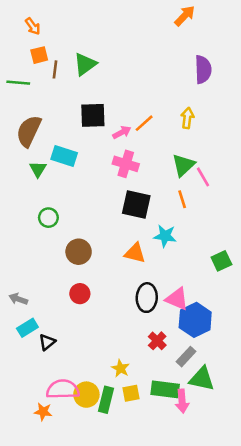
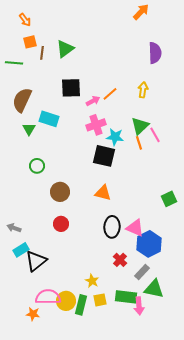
pink cross: (126, 164) -> (96, 125), turned -36
orange line: (182, 199) -> (139, 143), moved
cyan star: (165, 236) -> (115, 137), moved
black triangle: (47, 342) -> (36, 261), size x1.6

